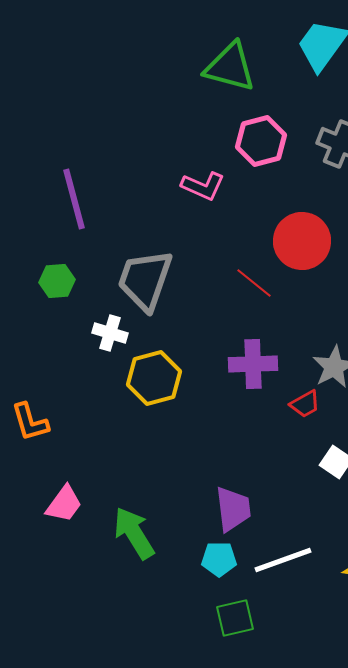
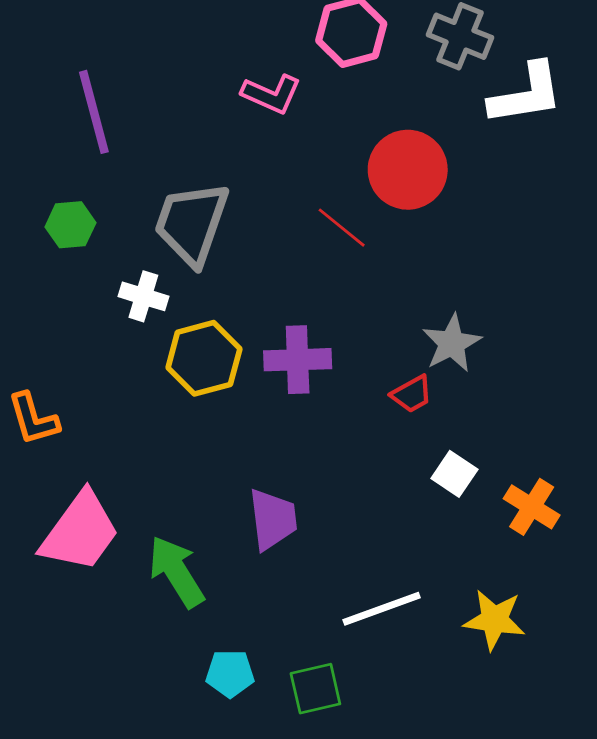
purple cross: (253, 364) -> (298, 360), moved
pink trapezoid: (64, 504) -> (80, 532), size x1.6
purple trapezoid: (233, 509) -> (273, 519), moved
cyan pentagon: (219, 559) -> (230, 673), moved

